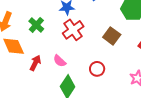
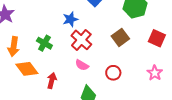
brown square: (112, 36) -> (120, 37), turned 30
pink semicircle: (60, 61) -> (82, 65), moved

